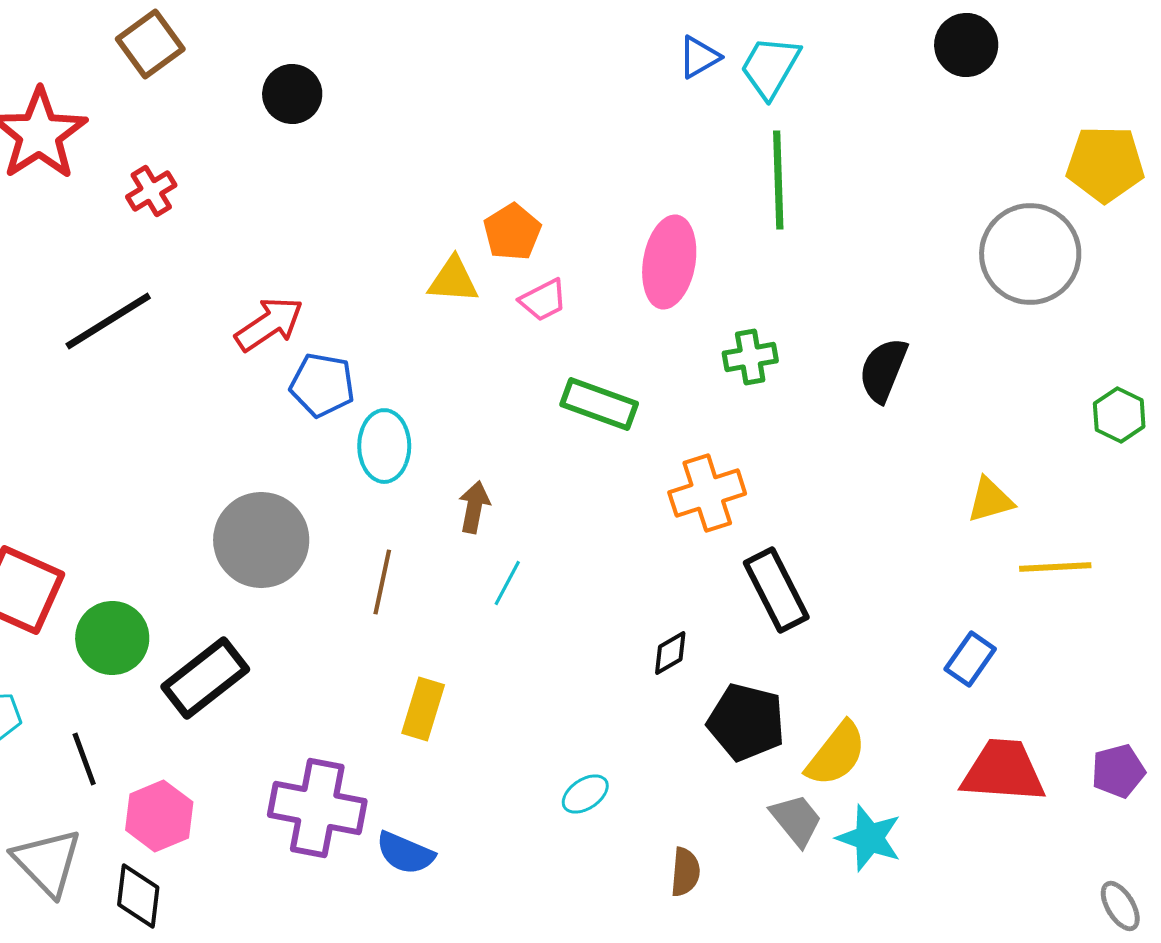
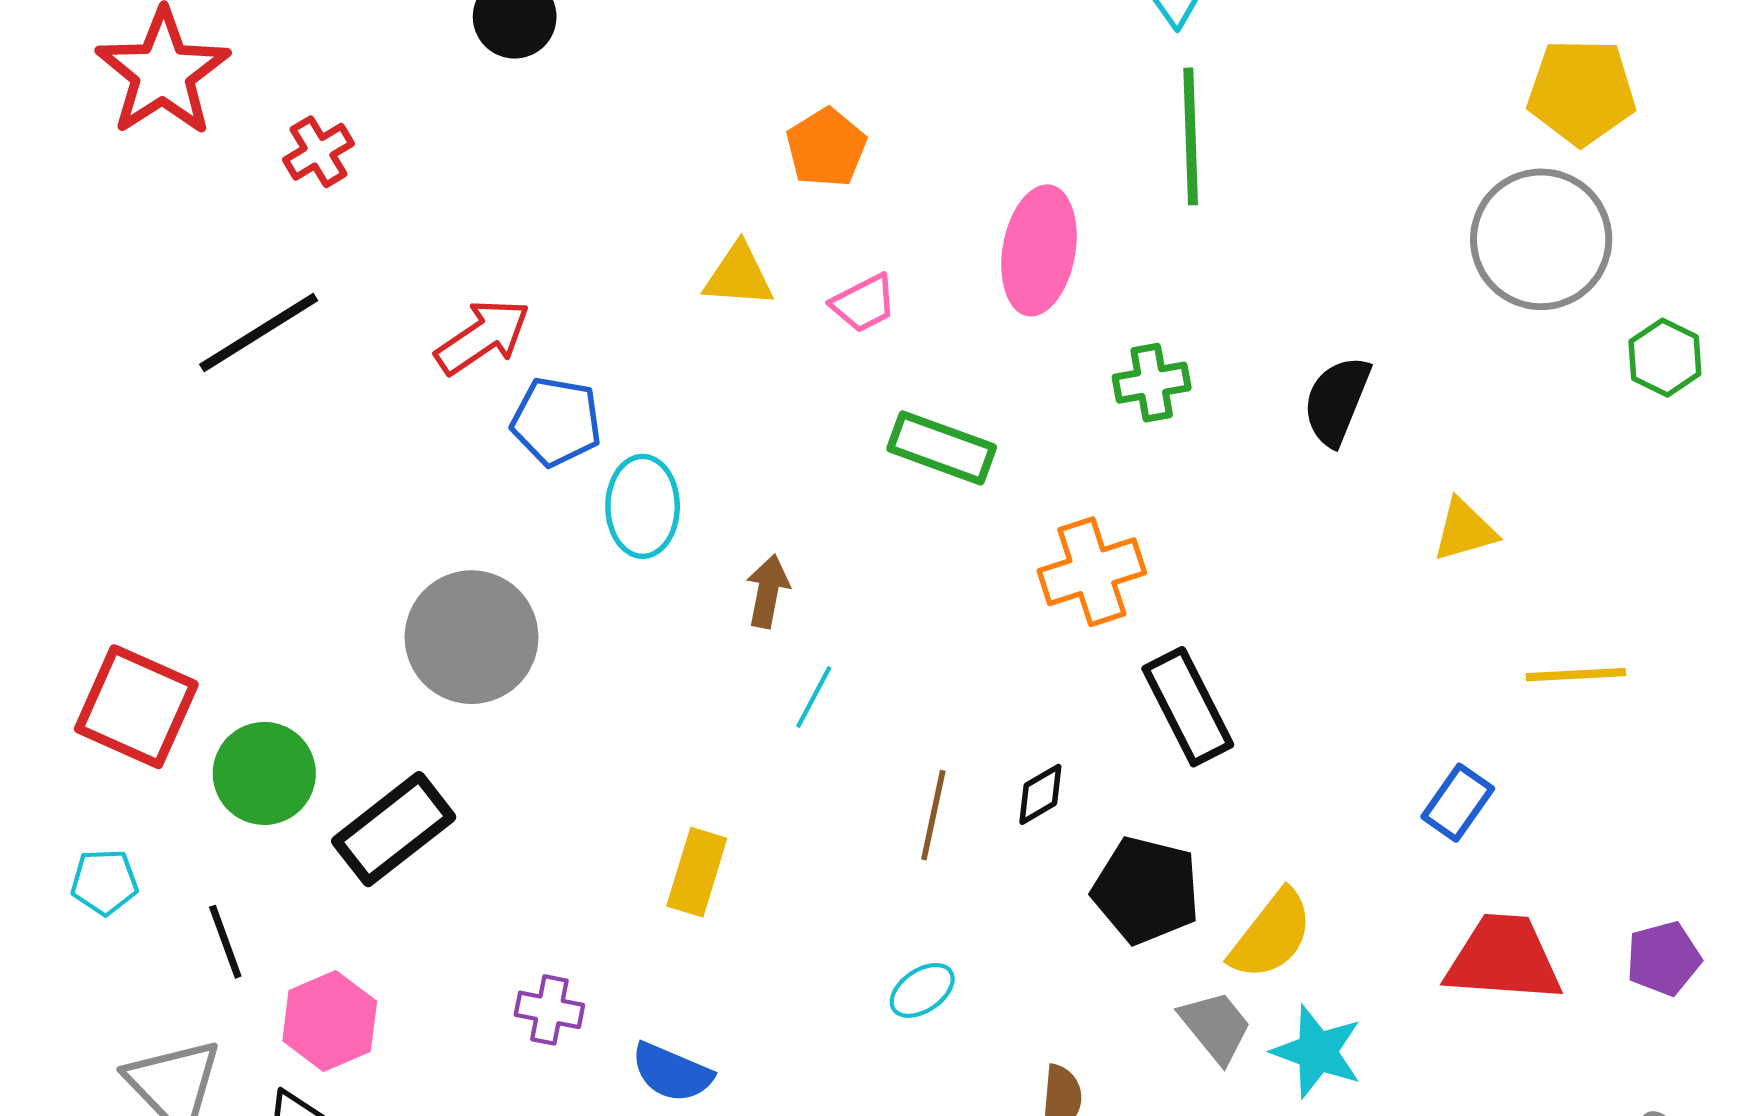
yellow pentagon: (1105, 164) -> (1581, 92), moved
orange pentagon: (512, 232) -> (826, 148), moved
green hexagon: (1119, 415) -> (1665, 358), moved
yellow triangle: (990, 500) -> (1465, 530), moved
brown line: (382, 582) -> (933, 815), moved
purple cross: (317, 808) -> (549, 1010), size x0.5

